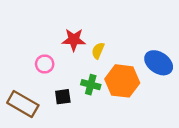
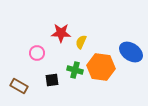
brown rectangle: (23, 104) -> (19, 86), size x0.7

